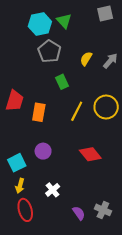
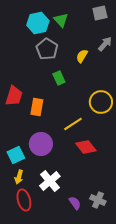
gray arrow: (110, 61) -> (105, 44), moved
yellow line: (77, 111) -> (73, 124), moved, turned 30
purple circle: (43, 151) -> (41, 144), size x1.5
white cross: (53, 190) -> (50, 181), size x1.5

